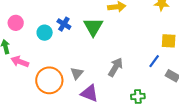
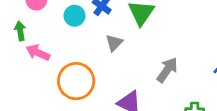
gray triangle: (77, 73) -> (114, 43), moved

